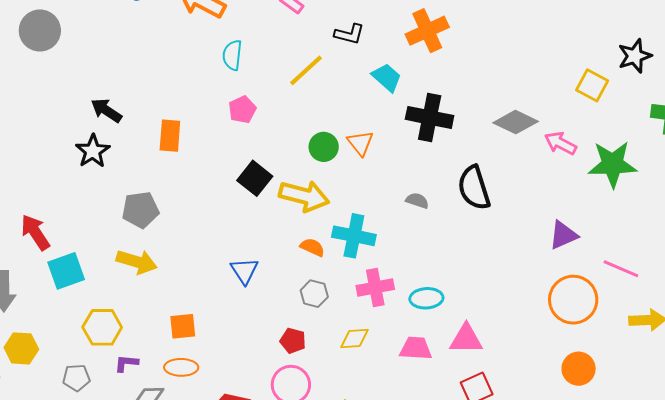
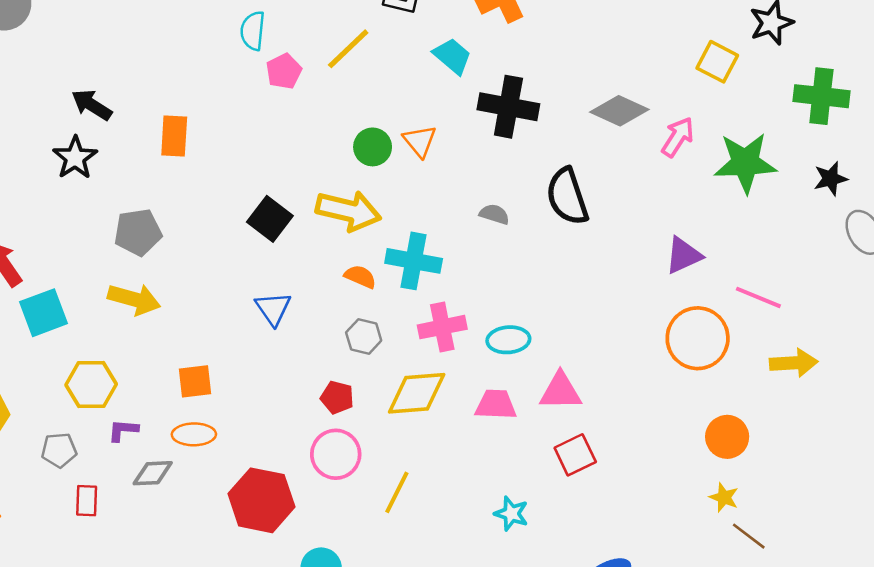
pink pentagon: (242, 110) -> (284, 71), moved
pink arrow: (561, 143) -> (678, 137), turned 96
black square: (255, 178) -> (270, 219), moved
yellow diamond: (354, 338) -> (417, 393), size x1.6
orange circle: (579, 369) -> (727, 437), moved

